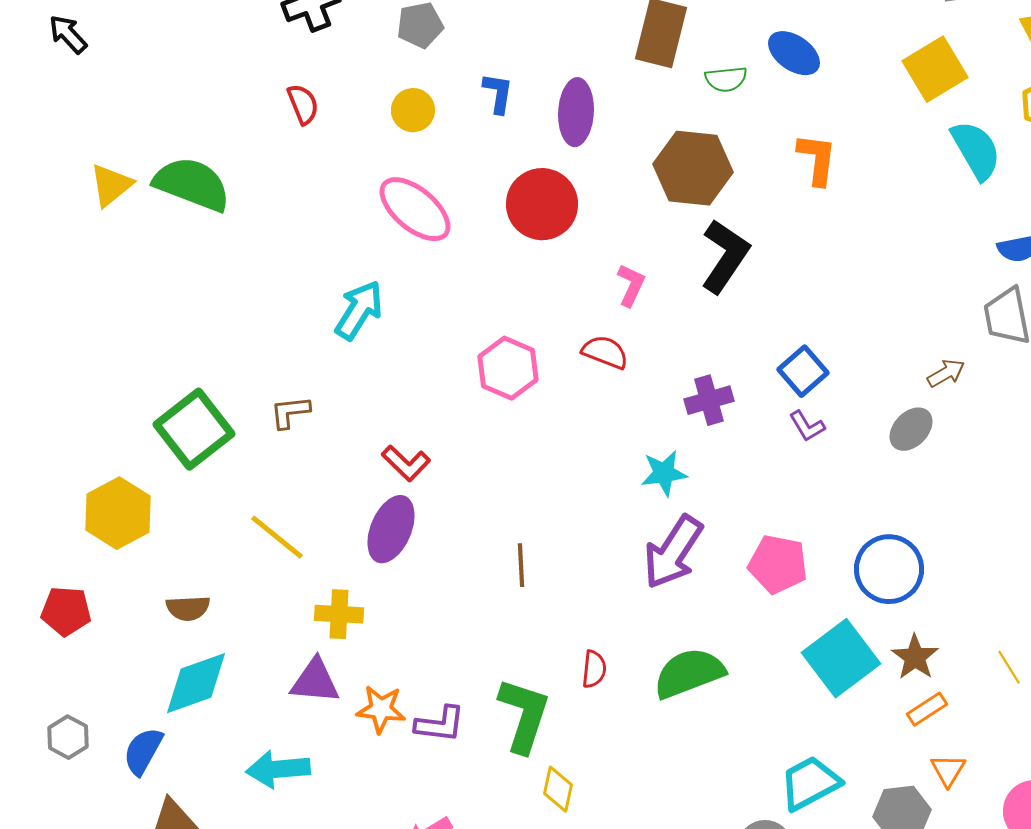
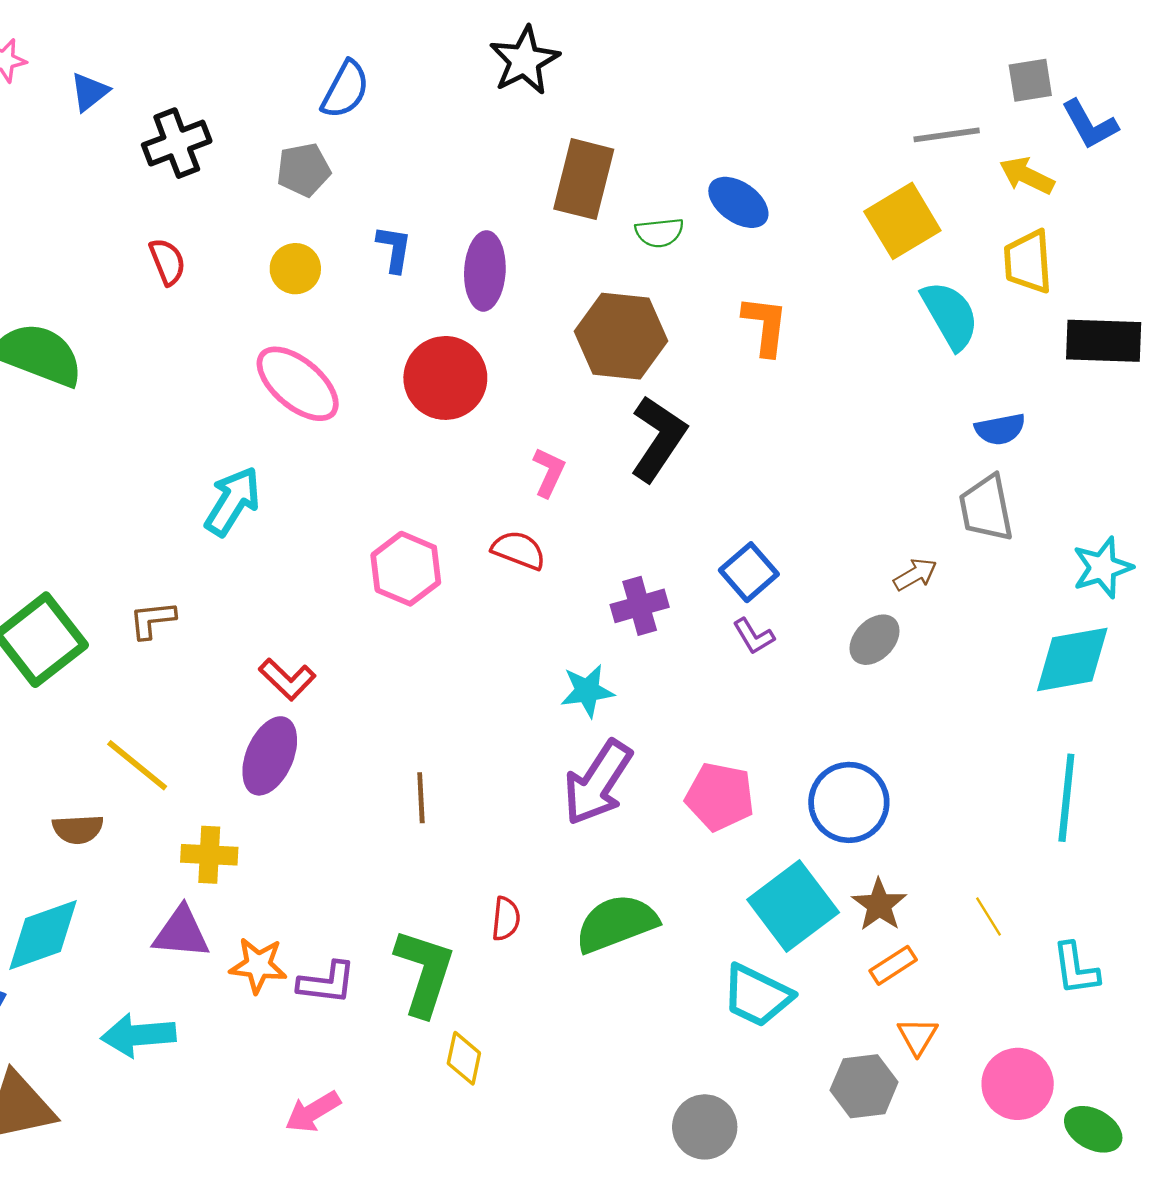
brown semicircle: (188, 608) -> (78, 829), moved
cyan trapezoid: (810, 783) -> (757, 996), moved, turned -126

